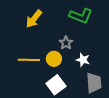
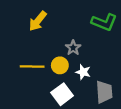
green L-shape: (81, 16) -> (104, 22), moved
white star: (83, 60) -> (83, 72), moved

